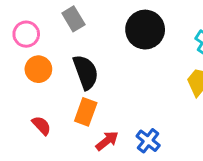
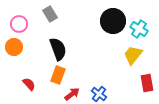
black circle: (145, 30) -> (113, 21), moved
orange circle: (38, 69) -> (14, 47), moved

